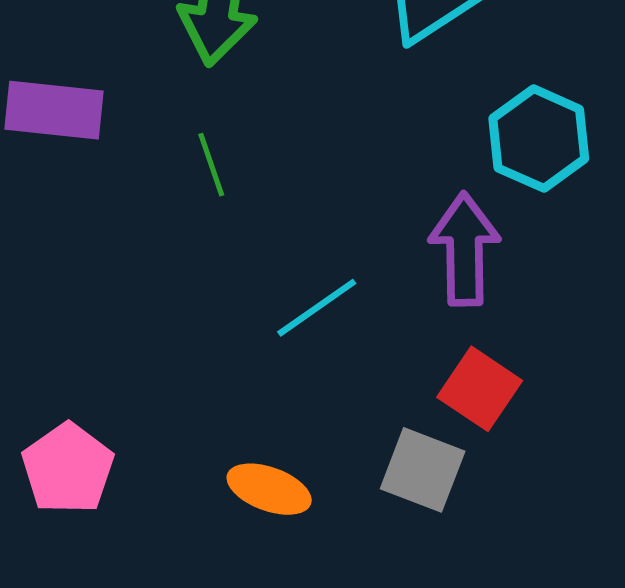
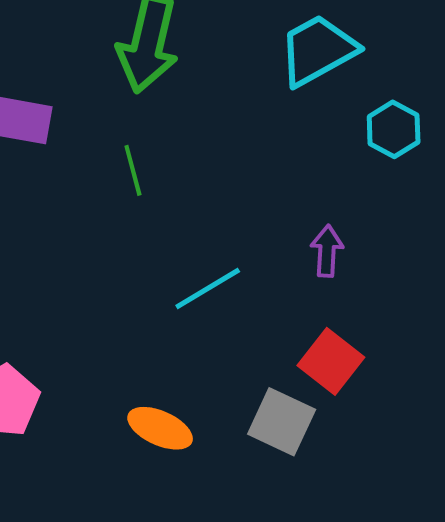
cyan hexagon: (539, 139) -> (394, 129), moved, size x0.7
purple arrow: (465, 249) -> (327, 251), size x0.6

